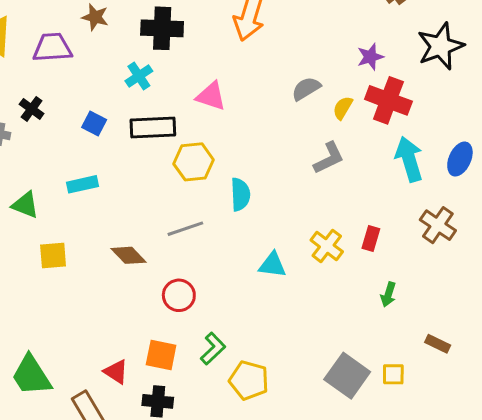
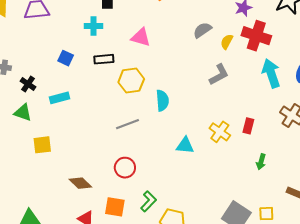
cyan cross: (139, 76) -> (93, 26), turned 36
black cross: (32, 109) -> (28, 84), moved
black rectangle: (153, 127) -> (104, 59), size x0.7
brown diamond: (129, 255) -> (80, 183), moved

